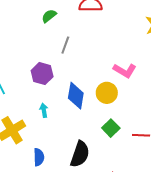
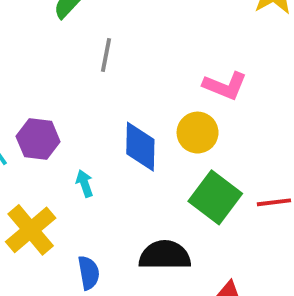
purple hexagon: (42, 74) -> (38, 139), moved
green square: (111, 128) -> (215, 197), size x1.5
black semicircle: (80, 154) -> (165, 255), turned -100

